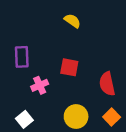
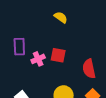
pink cross: (40, 85) -> (38, 59), moved

